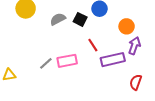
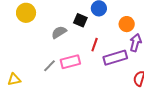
gray semicircle: (58, 19) -> (59, 32), moved
red line: (93, 45) -> (95, 45), turned 56

